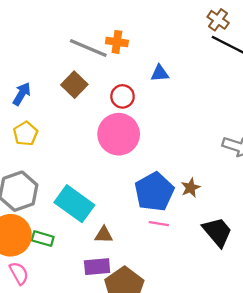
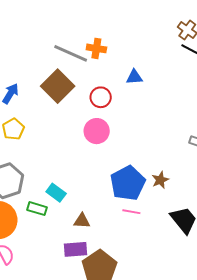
brown square: (74, 85) -> (58, 86), size x1.4
pink circle: (119, 134) -> (97, 131), size x0.7
cyan rectangle: (74, 204) -> (56, 193), size x0.6
green rectangle: (43, 239) -> (37, 209), moved

